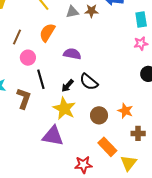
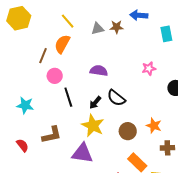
orange semicircle: (47, 33) -> (62, 44), moved
pink star: (141, 43) -> (149, 69), moved
brown L-shape: (24, 98) -> (52, 135), moved, turned 60

